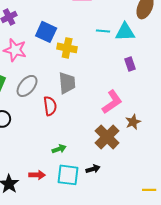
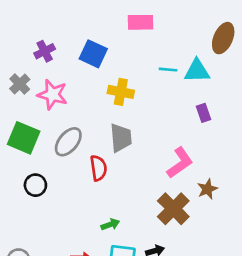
blue square: (46, 32) -> (93, 54), moved

